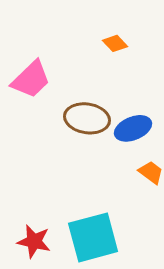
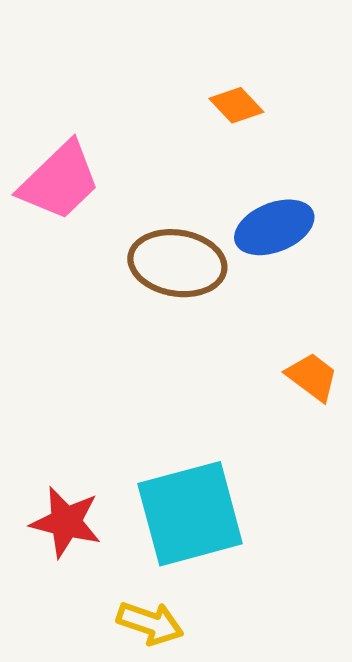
blue ellipse: (133, 128) -> (274, 227), moved

